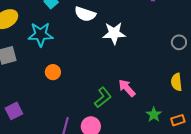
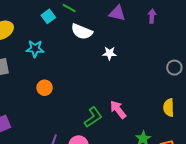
white star: (114, 33) -> (109, 53), size x0.6
cyan star: (41, 34) -> (35, 49), size x0.7

